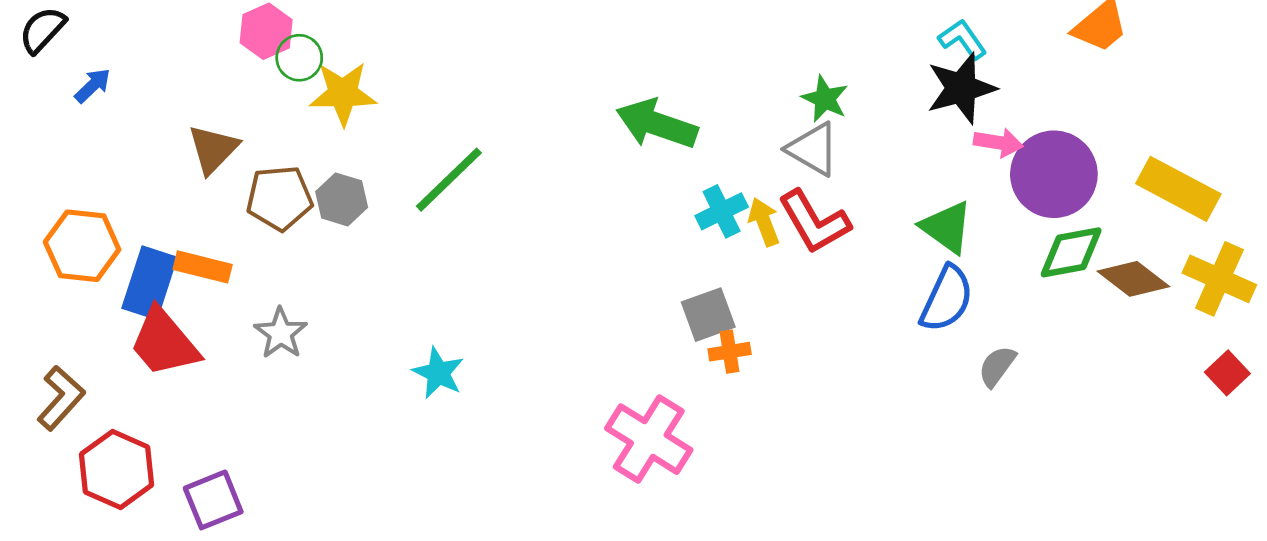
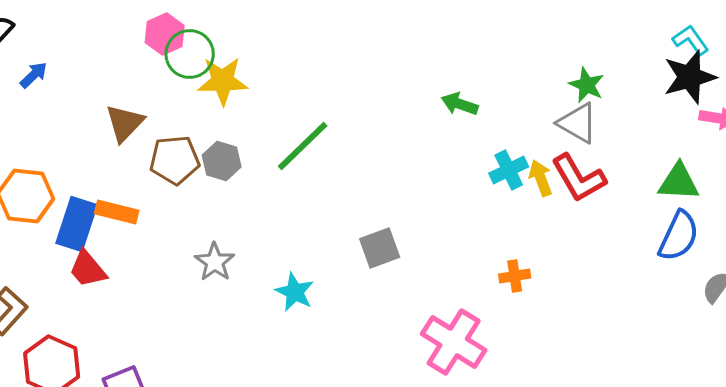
green circle: (299, 58) -> (190, 54), size x1.4
green arrow: (657, 124) -> (460, 104), size x0.6
green triangle: (947, 227) -> (679, 182), turned -33
gray square: (708, 315) -> (380, 248), moved
gray star: (281, 333) -> (215, 262), moved
red trapezoid: (164, 342) -> (88, 269), size x0.7

